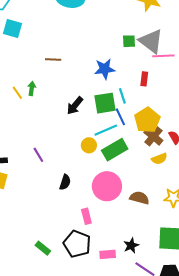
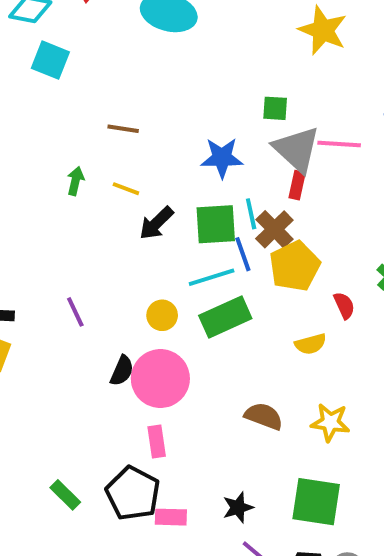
gray triangle: (151, 41) -> (297, 149), moved
yellow line: (17, 93) -> (126, 189), moved, turned -40
brown cross: (153, 136) -> (274, 229), moved
yellow circle: (89, 145) -> (162, 315), moved
pink circle: (107, 186) -> (160, 379), moved
pink rectangle: (108, 254) -> (171, 517), moved

